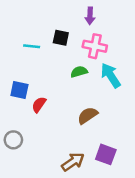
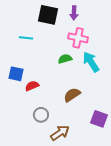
black square: (61, 38) -> (48, 15), moved, size x1.5
red semicircle: (39, 105) -> (32, 86), turned 32
gray circle: (13, 140) -> (41, 115), moved
purple square: (106, 154) -> (99, 119), moved

